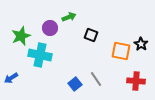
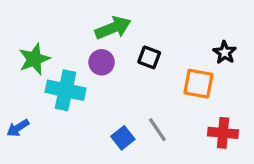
green arrow: (69, 17) -> (113, 28), size x1.5
purple circle: (50, 28) -> (102, 62), moved
black star: (141, 44) -> (225, 52), moved

